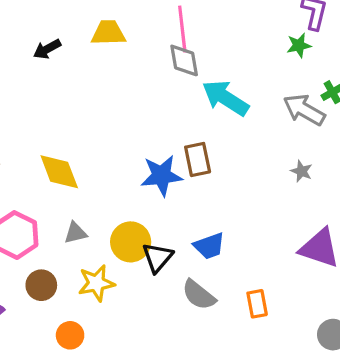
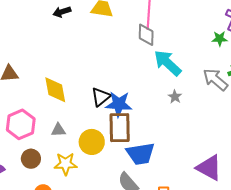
brown rectangle: (198, 160) -> (120, 128), moved, size x1.4
gray star: (302, 171) -> (175, 97), moved
blue trapezoid: (209, 246) -> (140, 154), size x1.4
black triangle: (158, 257) -> (101, 97), moved

